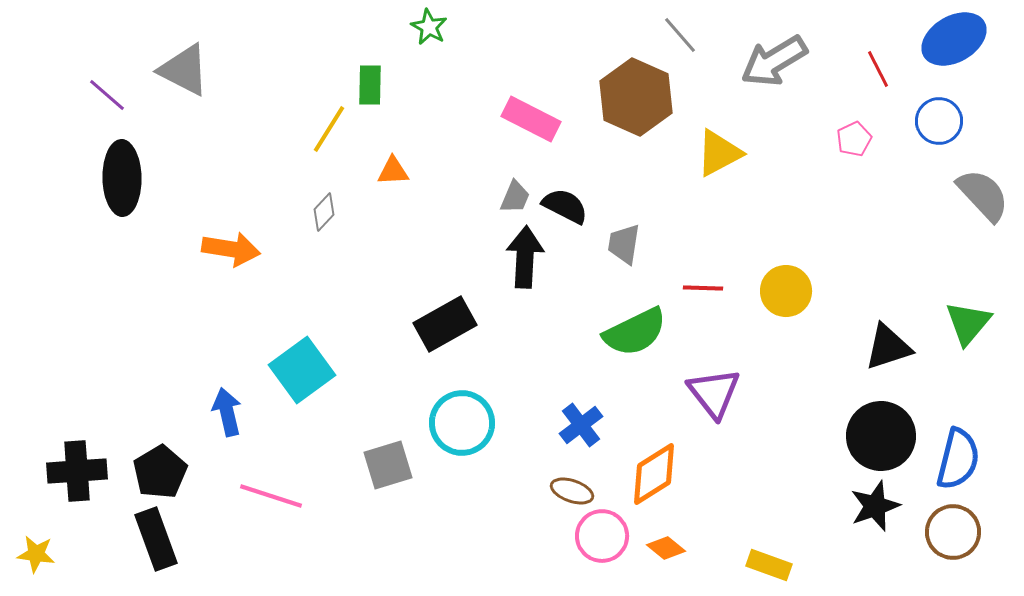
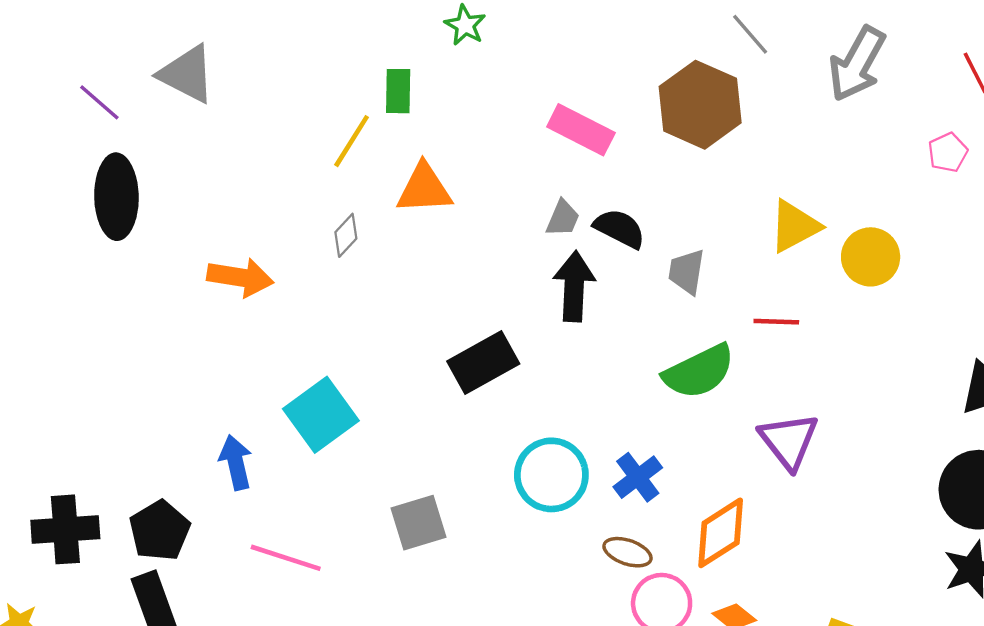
gray arrow: (774, 61) -> (857, 64), turned -30
yellow triangle: (719, 153) -> (794, 226), moved
orange triangle: (393, 171) -> (424, 189), size x1.6
yellow circle: (786, 291) -> (871, 257), moved
cyan circle: (462, 423) -> (551, 475), moved

